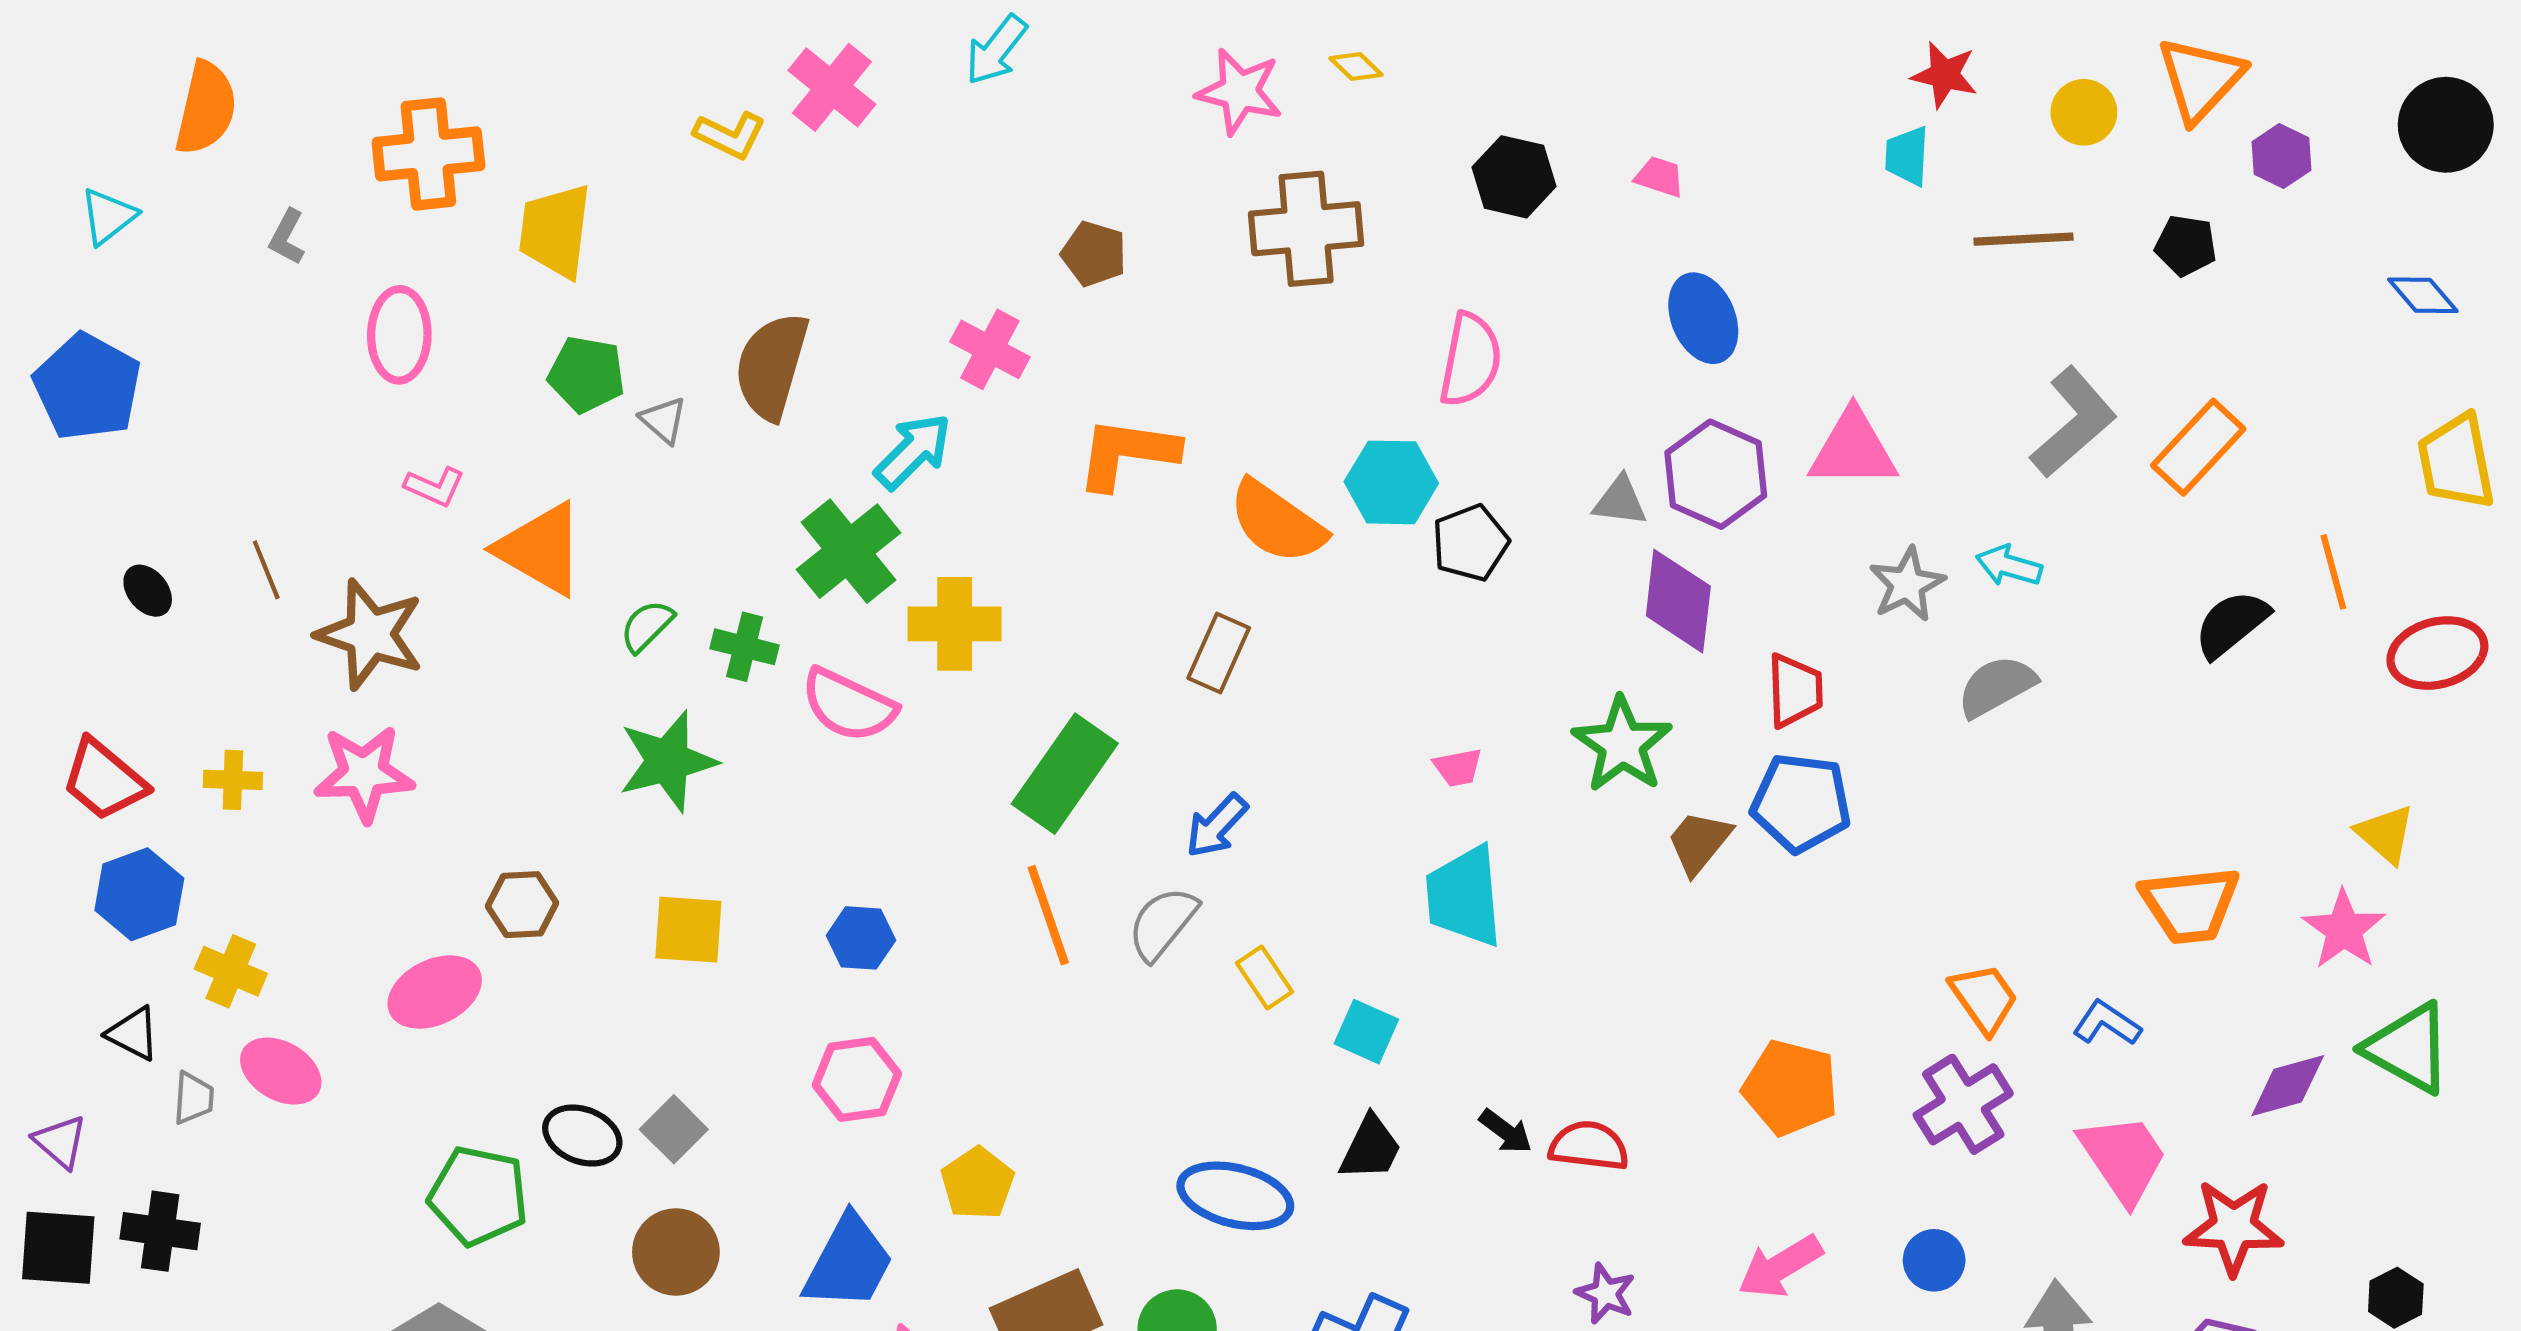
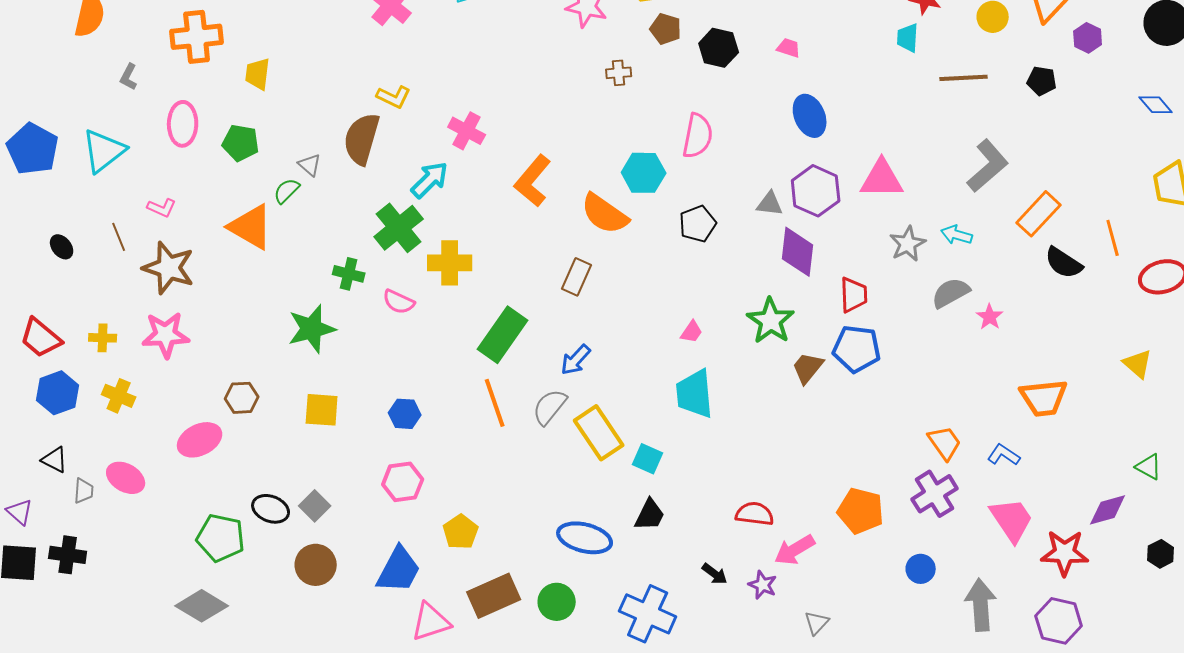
yellow L-shape: (730, 135) -> (394, 97), moved
cyan triangle: (108, 216) -> (104, 151), moved, size x1.6
brown cross: (1306, 229) -> (619, 73), size x0.5
yellow trapezoid: (555, 231) -> (258, 74), size x0.7
brown pentagon: (1094, 254) -> (666, 29), moved
green pentagon: (586, 374) -> (241, 143), moved
orange rectangle: (2198, 447) -> (1039, 214), moved
orange L-shape: (1127, 453) -> (533, 181), turned -58
cyan hexagon: (1391, 482) -> (644, 173), moved
pink L-shape: (435, 487) -> (162, 208), moved
black semicircle: (2232, 624) -> (1064, 263), turned -108
green semicircle: (647, 626) -> (287, 191), moved
pink semicircle: (849, 705) -> (399, 302), size x0.7
pink trapezoid: (1458, 767) -> (692, 332), turned -45
pink star: (2344, 930) -> (990, 317), moved, size x0.7
yellow cross: (231, 971) -> (119, 396), moved
yellow rectangle: (1264, 977) -> (599, 433), size x1.8
green triangle: (2408, 1048) -> (1149, 467), size x0.6
purple diamond: (2288, 1086) -> (1108, 510), moved
orange pentagon: (1791, 1088) -> (861, 511), moved
black arrow: (1506, 1131) -> (715, 574), moved
pink arrow: (1780, 1267) -> (795, 550), moved
black hexagon: (2396, 1298) -> (1161, 554), moved

